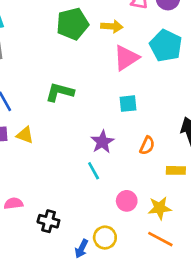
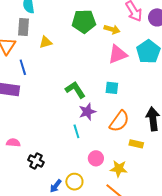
green L-shape: (60, 92) -> (75, 90), moved, turned 30
yellow triangle: (25, 135) -> (46, 42), moved, turned -48
orange semicircle: (147, 145) -> (119, 121), size x1.6

